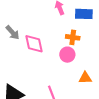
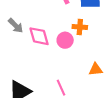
pink circle: (67, 55) -> (65, 40), moved

